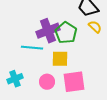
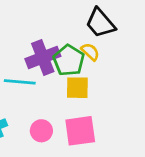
yellow semicircle: (95, 27) -> (90, 52), moved
yellow square: (60, 59) -> (77, 88), moved

